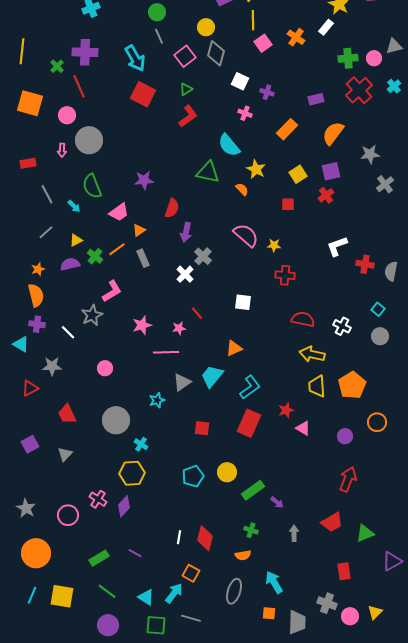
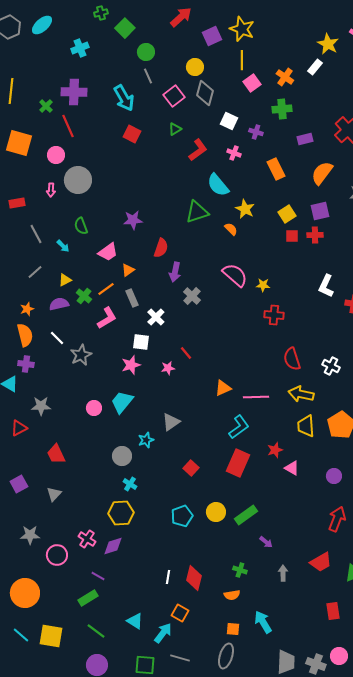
green cross: (348, 58) -> (282, 109), moved
red square: (143, 94) -> (132, 134), size x0.7
red L-shape: (188, 116) -> (198, 150), moved
orange rectangle: (287, 129) -> (276, 169), turned -70
green triangle: (208, 172) -> (197, 212), turned -30
green semicircle: (92, 186) -> (81, 226), size x0.7
red cross: (326, 195) -> (315, 235), turned 35
red square: (288, 204) -> (292, 236), moved
white L-shape: (337, 246) -> (326, 286), turned -45
white cross: (185, 274) -> (156, 317), moved
pink L-shape: (112, 291) -> (107, 318), moved
white square: (243, 302) -> (141, 342), moved
red semicircle: (303, 319) -> (292, 359), turned -120
white line: (68, 332) -> (57, 338), moved
pink line: (166, 352) -> (256, 397), moved
cyan trapezoid: (212, 376) -> (122, 402), moved
gray circle: (116, 420) -> (122, 456), moved, size x0.7
red square: (202, 428) -> (191, 468), turned 35
green rectangle: (253, 490) -> (246, 515), moved
purple diamond: (124, 506) -> (113, 546), turned 30
gray star: (26, 508) -> (30, 535), moved, turned -30
purple line: (135, 553) -> (98, 576), moved
gray ellipse: (234, 591) -> (226, 656), moved
cyan line: (32, 595) -> (21, 635), turned -72
cyan triangle: (146, 597) -> (135, 621), moved
gray cross: (327, 603) -> (316, 664), moved
orange square: (269, 613) -> (233, 629), moved

